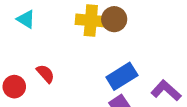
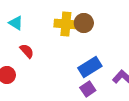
red semicircle: (45, 74) -> (27, 51), moved

